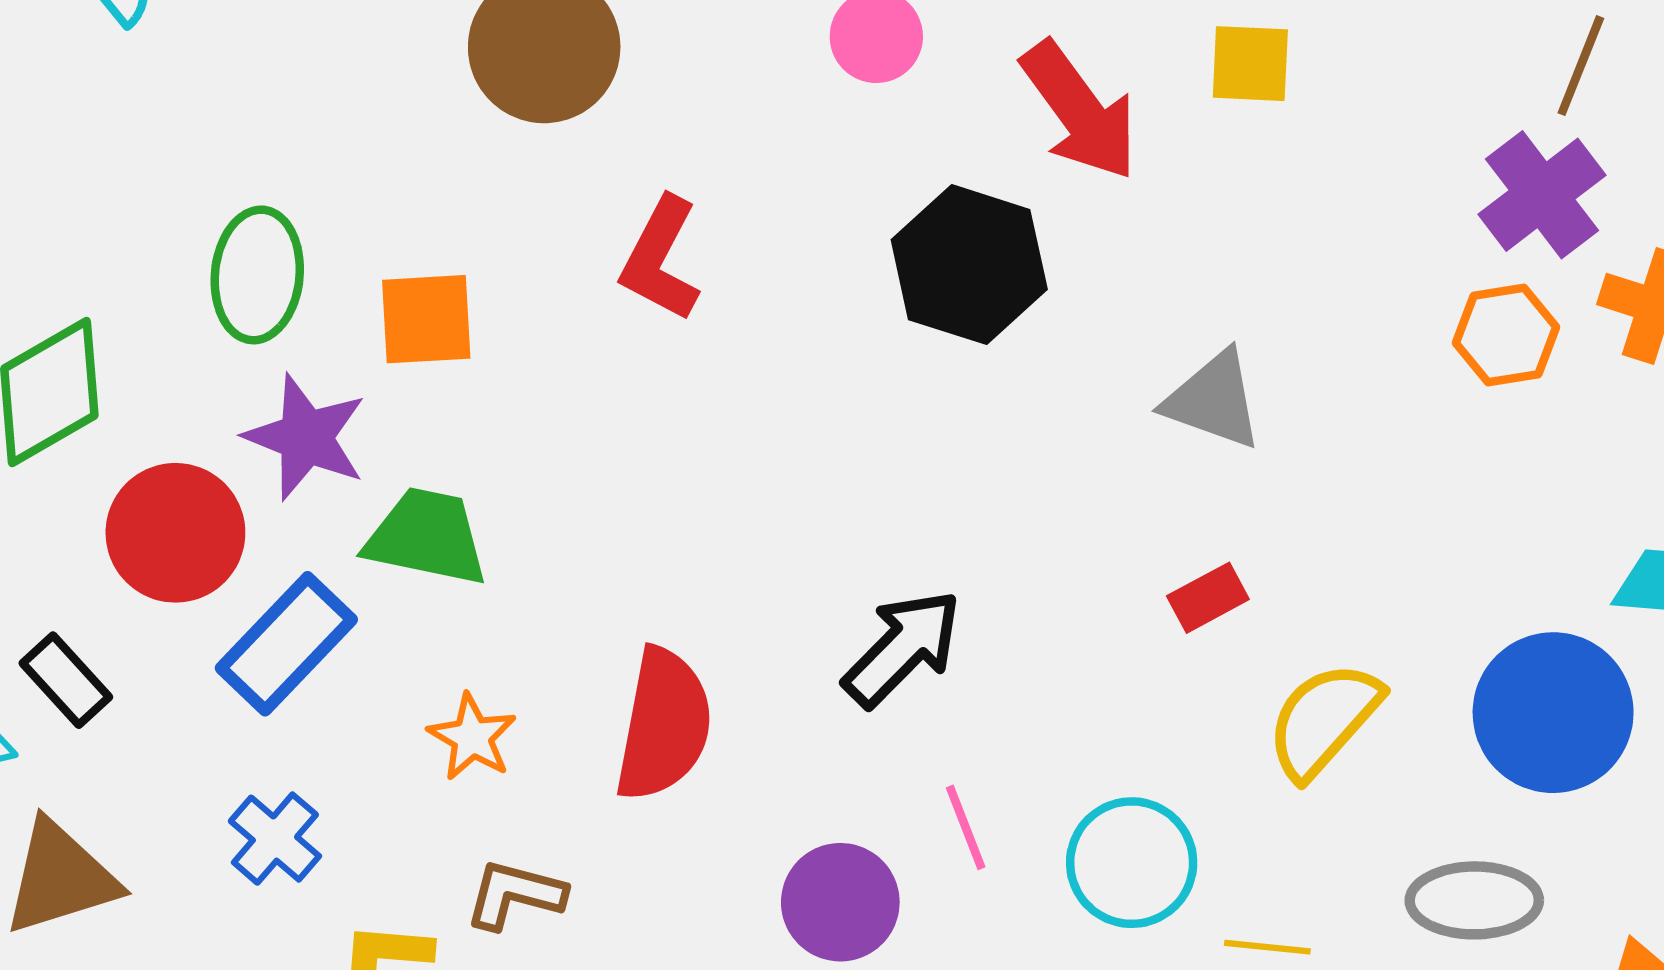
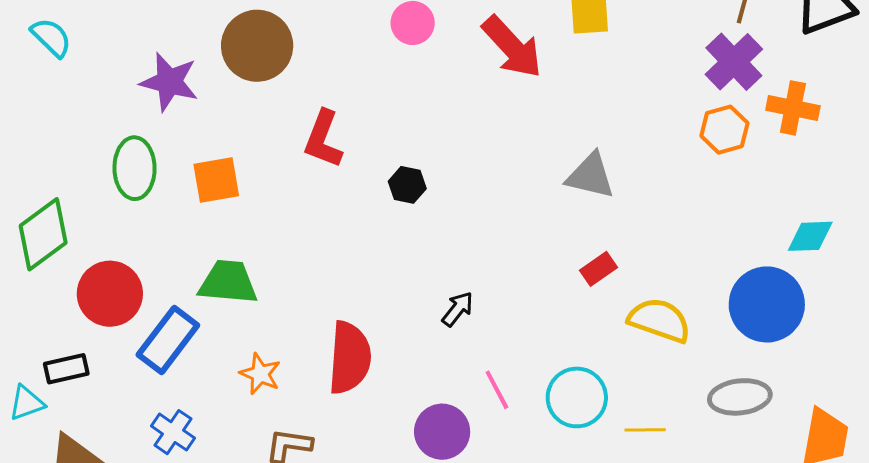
black hexagon: (969, 265) -> (407, 185), moved, size x0.5
purple star: (306, 437) -> (169, 82), moved
black arrow: (902, 648) -> (458, 309), size x0.6
black rectangle: (66, 680) -> (66, 369), turned -54
yellow semicircle: (1324, 720) -> (659, 320), turned 74

